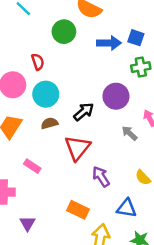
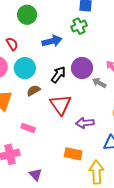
blue arrow: (109, 43) -> (52, 41), moved
green cross: (141, 67) -> (79, 26), moved
purple circle: (116, 96) -> (82, 68), moved
purple arrow: (101, 177) -> (85, 123), turned -48

